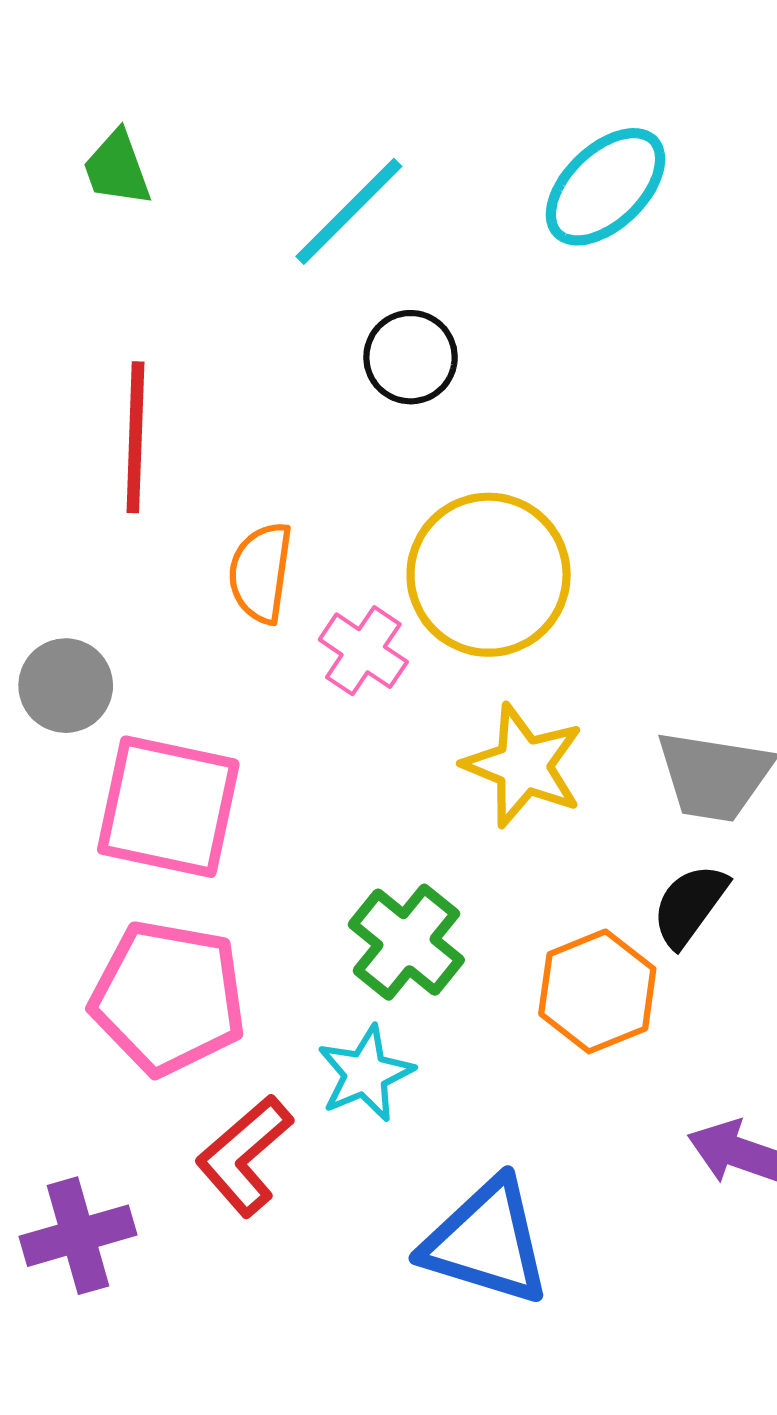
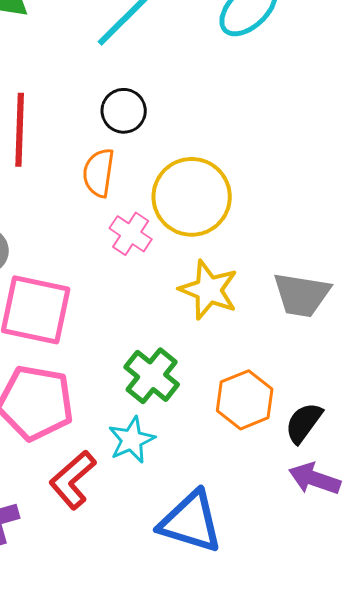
black circle: (411, 357) -> (124, 111), moved
orange semicircle: (261, 573) -> (99, 173), moved
black semicircle: (690, 905) -> (304, 423), moved

